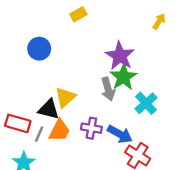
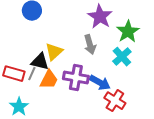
green star: (123, 77) -> (128, 32), moved
purple cross: (91, 128) -> (76, 78), size x1.4
gray line: (39, 134) -> (32, 74), moved

